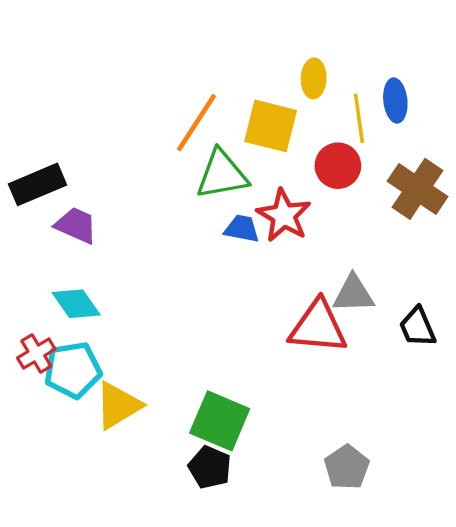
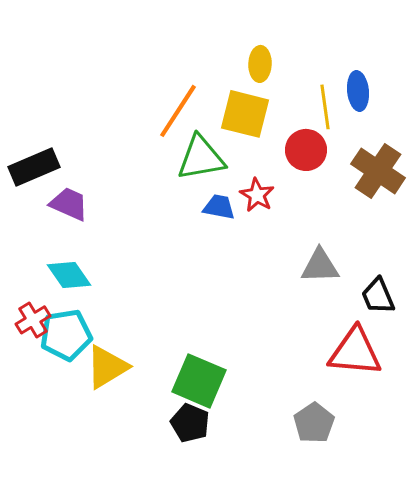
yellow ellipse: (314, 78) -> (260, 64), moved
red star: (284, 215) -> (257, 195), size x0.7
red triangle: (318, 327) -> (355, 352), moved

